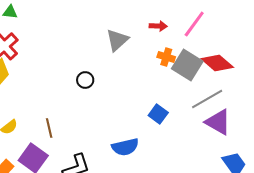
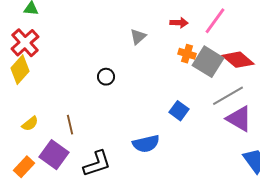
gray triangle: (117, 40) -> (138, 37), size x0.7

